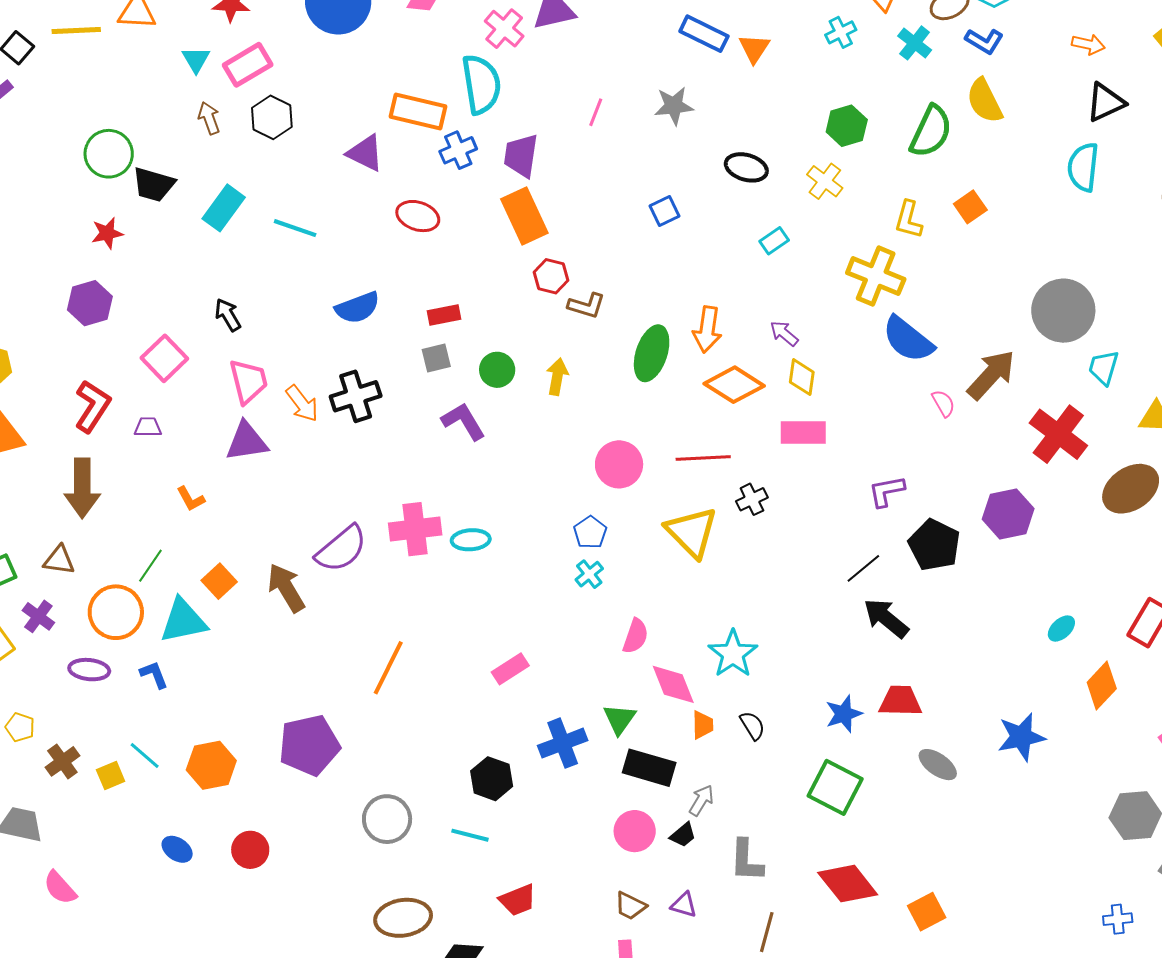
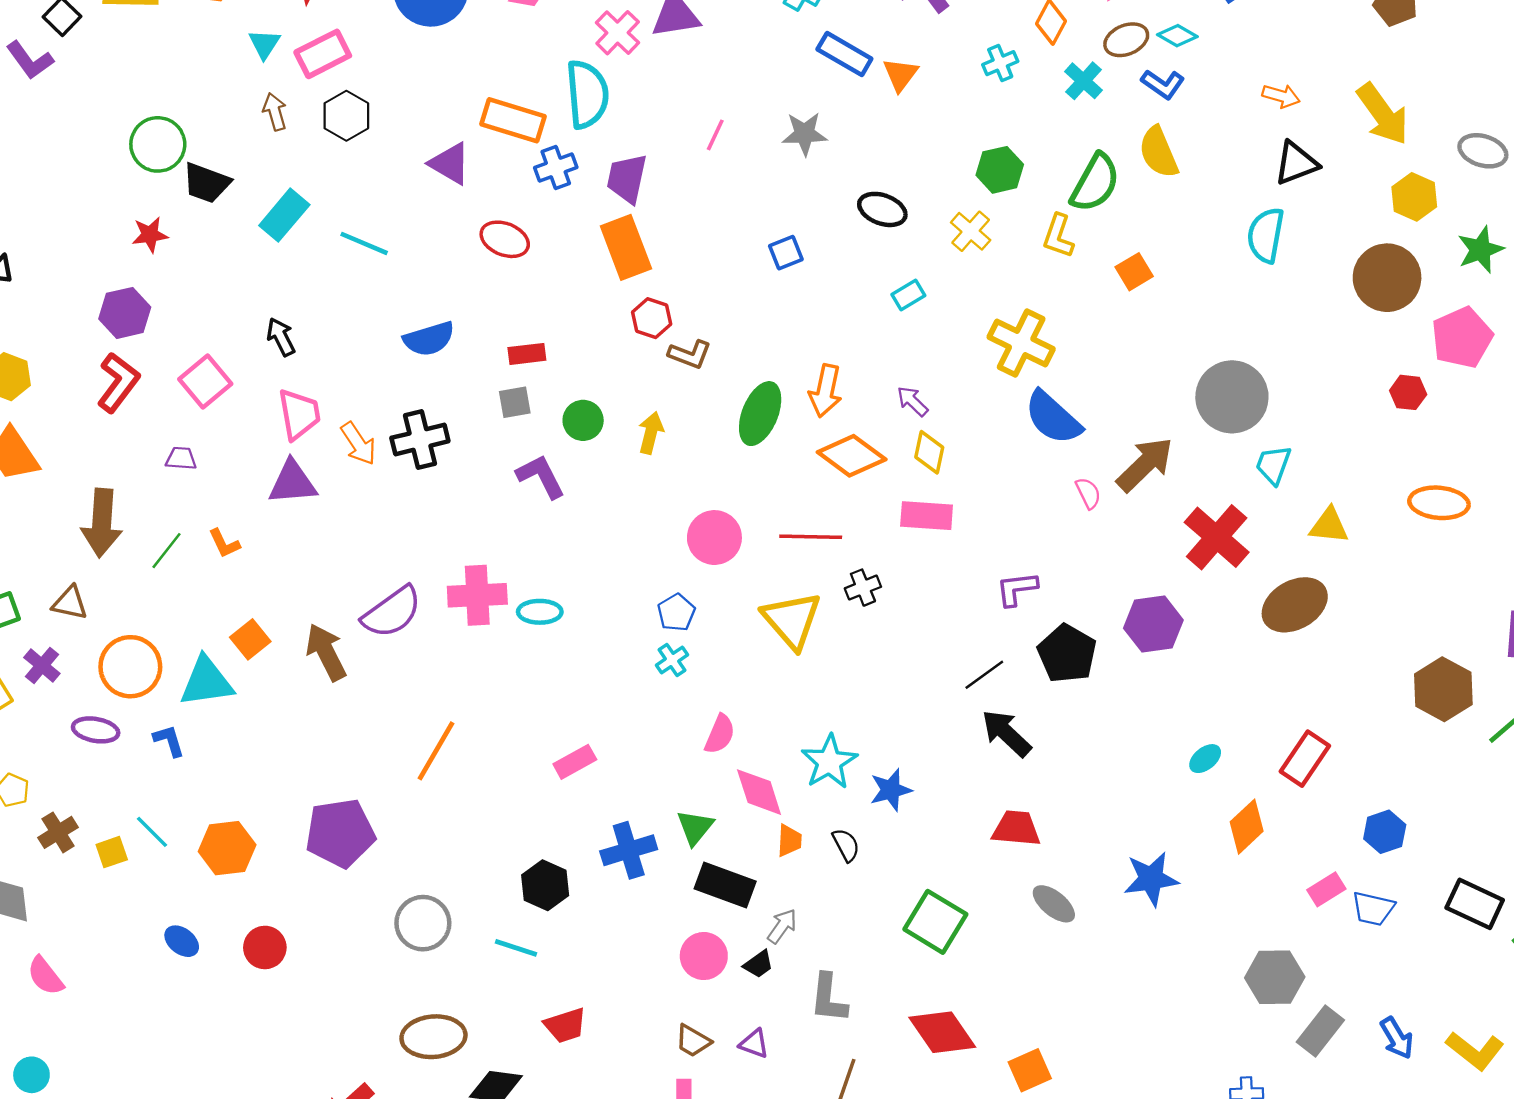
yellow L-shape: (909, 220) -> (1058, 236), moved
red L-shape: (92, 406) -> (118, 382), moved
green line: (150, 566) -> (167, 551), moved
blue star: (844, 714) -> (891, 790), moved

